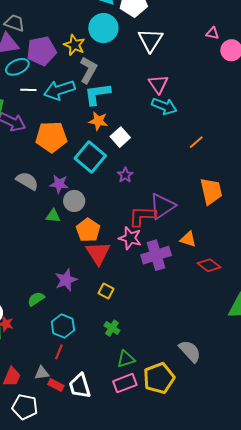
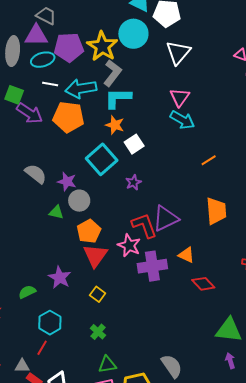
yellow star: (74, 45) -> (102, 46), size x1.4
orange pentagon: (51, 137) -> (68, 117), moved
red L-shape: (142, 216) -> (144, 225), turned 60
purple star: (66, 280) -> (60, 277), turned -30

